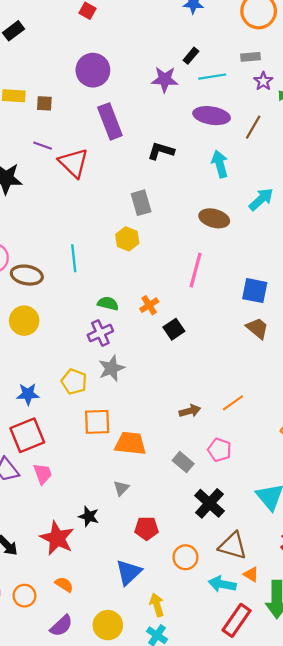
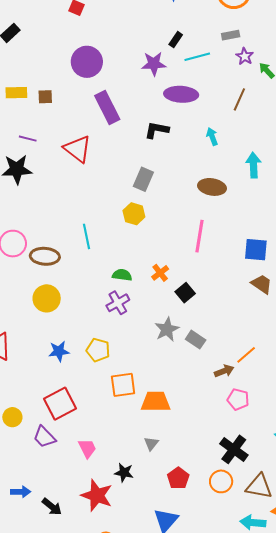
purple ellipse: (212, 116) -> (181, 94), moved
purple line: (43, 146) -> (28, 139), moved
cyan arrow: (220, 164) -> (212, 136), size x0.7
cyan arrow: (261, 199) -> (253, 165), turned -45
gray rectangle: (141, 203) -> (143, 179), turned 45
gray star: (111, 368) -> (167, 329), moved
blue star: (28, 394) -> (59, 351), moved
brown arrow: (190, 411) -> (224, 371), moved
gray rectangle: (183, 462) -> (196, 340), moved
pink trapezoid: (43, 474) -> (87, 448), moved
red pentagon: (147, 528) -> (178, 478), turned -30
orange circle: (185, 557) -> (221, 481), moved

